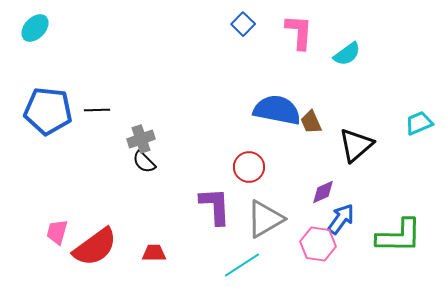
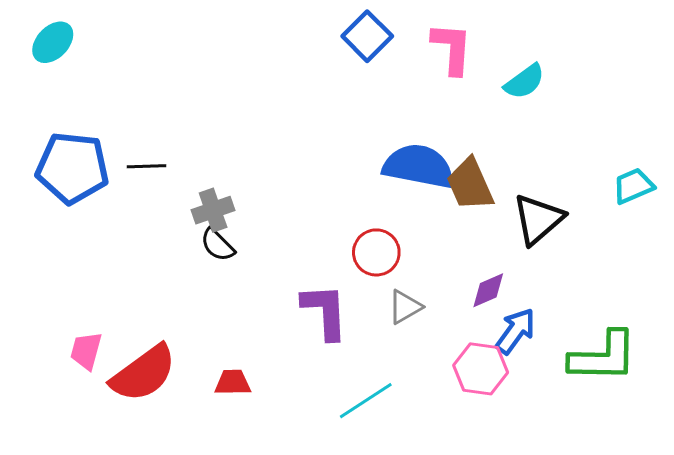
blue square: (243, 24) -> (367, 36), size x1.4
brown trapezoid: (311, 122) -> (470, 184), size x1.5
gray triangle: (265, 219) -> (405, 307), moved, size x0.6

